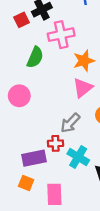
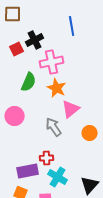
orange star: (84, 61) -> (57, 88), moved, turned -30
gray arrow: (70, 123) -> (54, 127), moved, turned 102
cyan cross: (78, 157) -> (58, 177), moved

